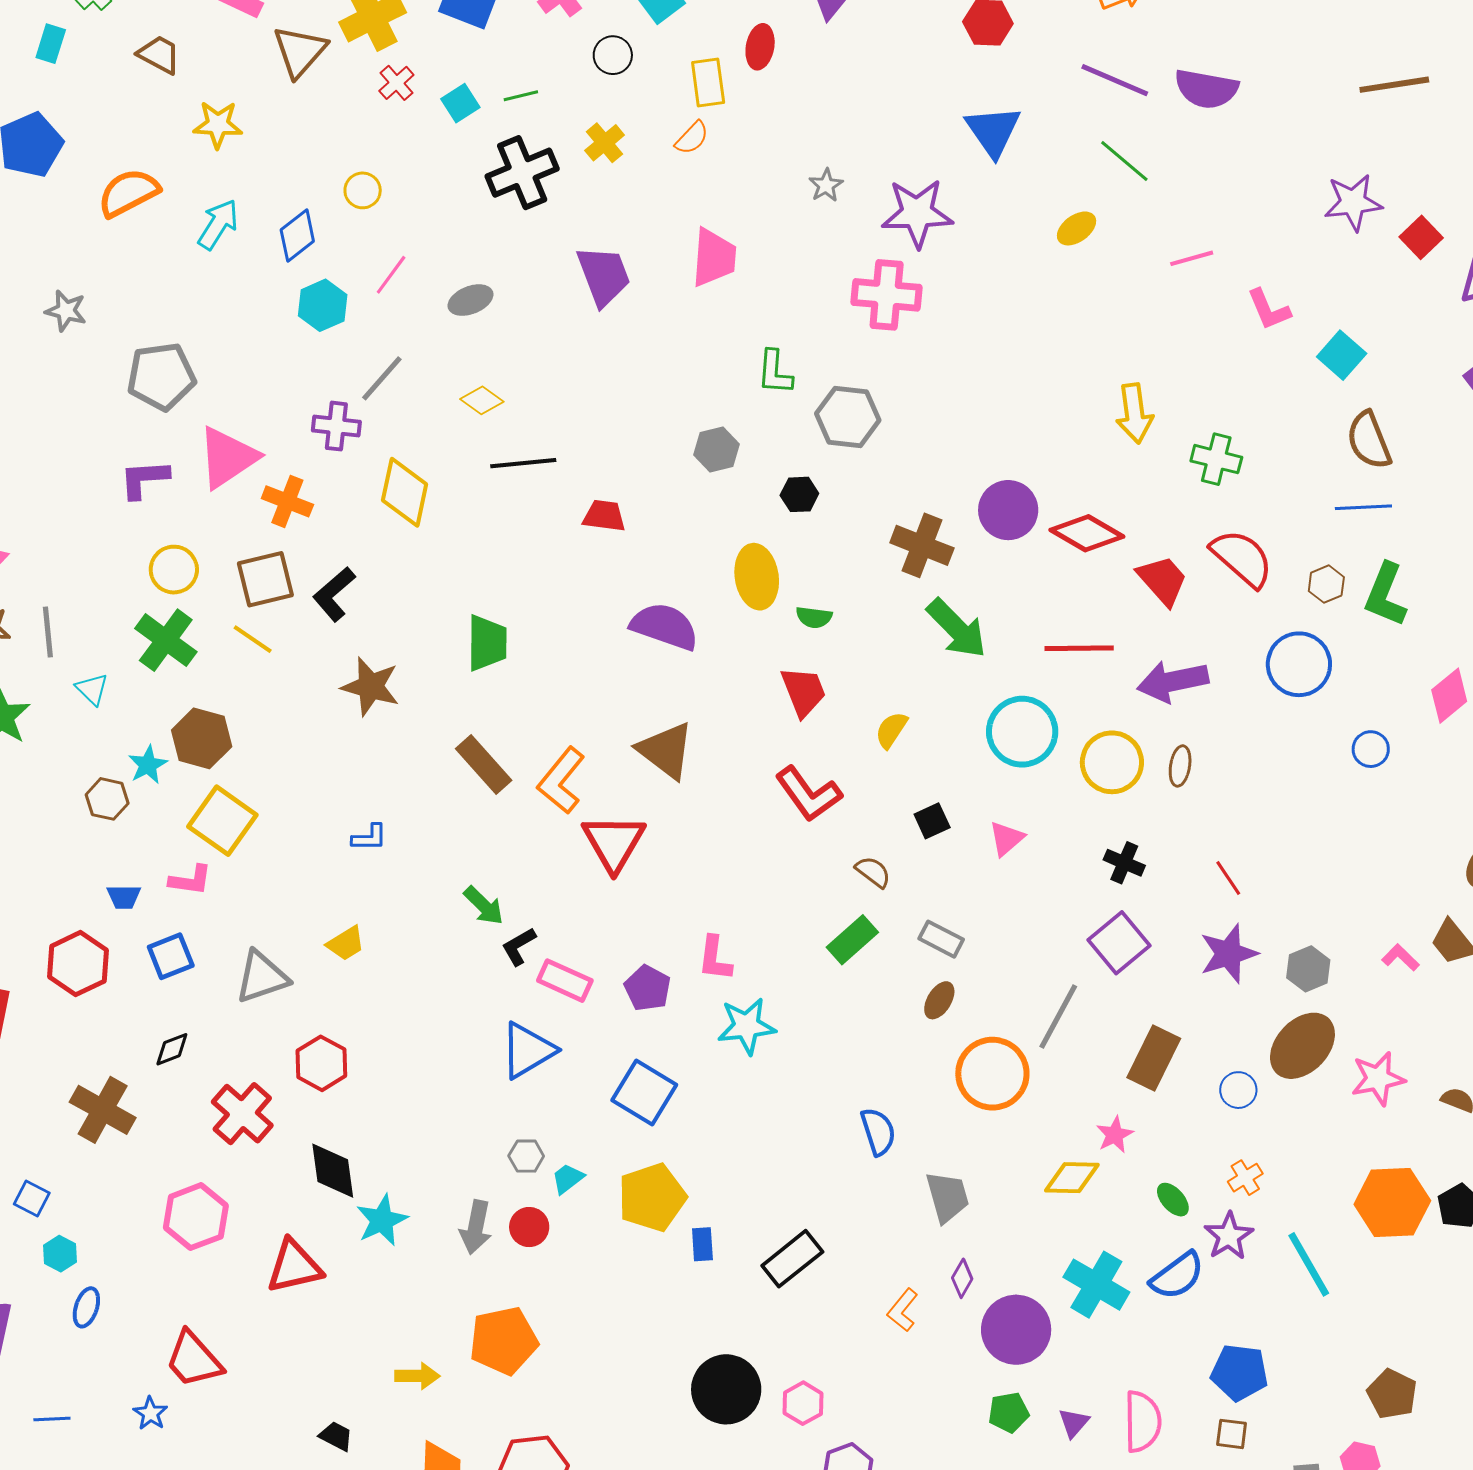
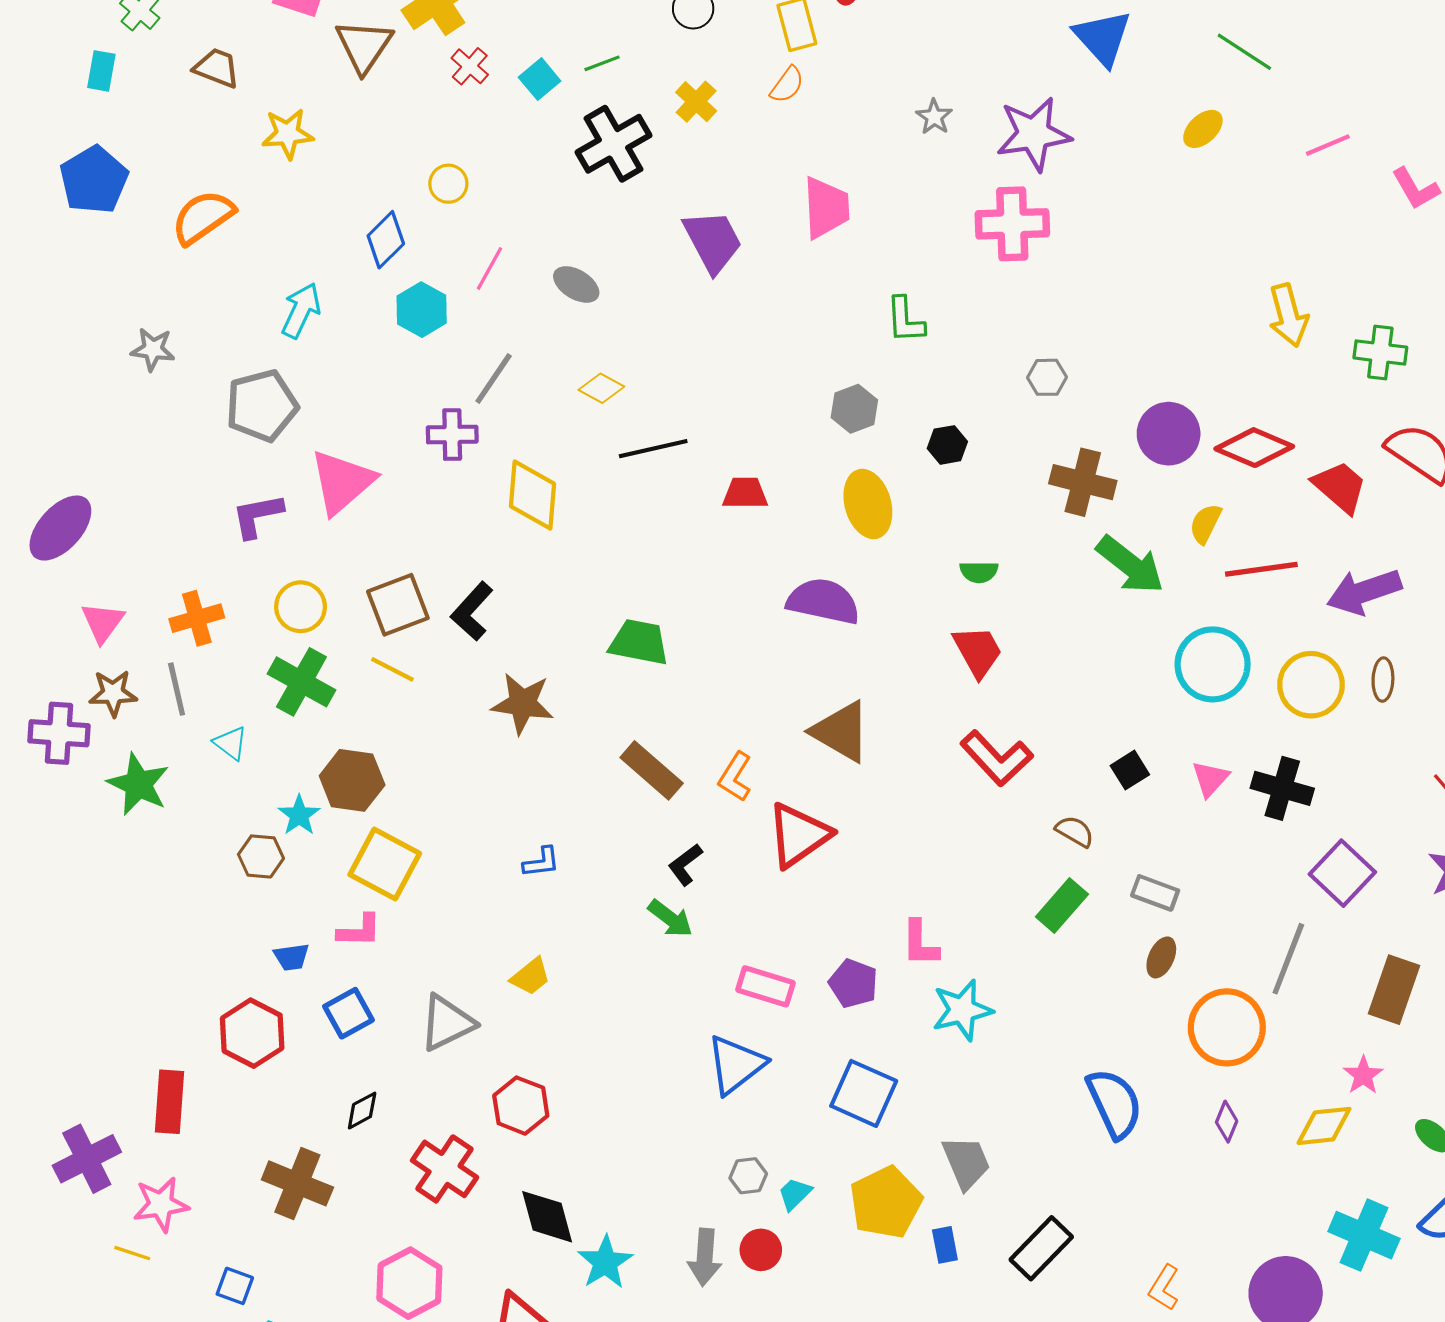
cyan arrow: (218, 224) -> (301, 310), moved
gray ellipse: (471, 300) -> (576, 284), turned 60
gray hexagon: (848, 417) -> (1047, 377), moved, size x0.6
orange cross: (287, 501) -> (197, 618), moved, turned -30
yellow ellipse: (757, 577) -> (868, 504), moved
green trapezoid: (487, 643) -> (639, 642), turned -72
yellow semicircle: (891, 730) -> (1205, 524), moved
orange L-shape: (561, 780) -> (735, 777), size x0.7
red triangle: (614, 843) -> (799, 835), turned 32
black cross: (1124, 863) -> (1282, 788), moved, size x1.4
black L-shape: (519, 946) -> (685, 865), moved
blue semicircle: (878, 1132) -> (1114, 1103), size x1.4
gray trapezoid: (947, 1197) -> (966, 1162), moved
purple diamond: (962, 1278) -> (1227, 1122), moved

